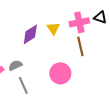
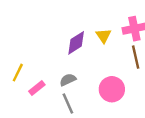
gray semicircle: (15, 65) -> (68, 80), moved

